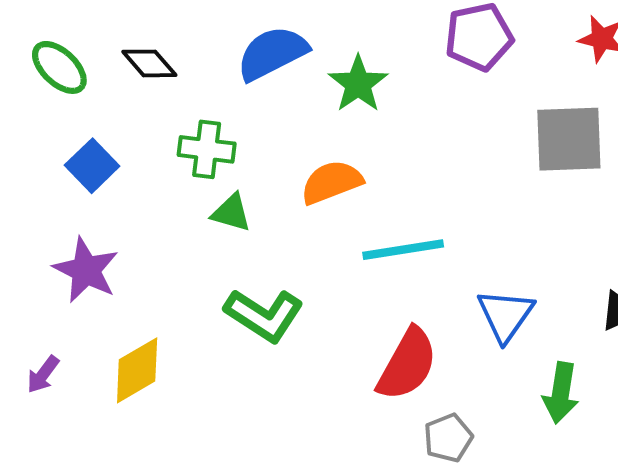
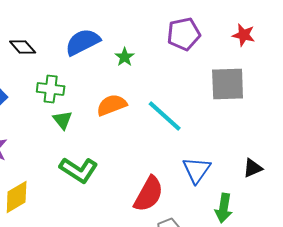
green star: (358, 84) -> (125, 57), size x0.7
green triangle: (231, 213) -> (63, 120), turned 35
cyan line: (403, 250) -> (165, 116), moved, turned 51

